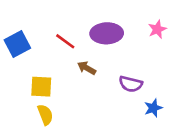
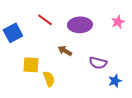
red line: (65, 41) -> (45, 20), moved
yellow semicircle: (45, 115) -> (49, 79), moved

